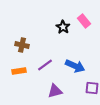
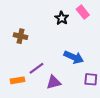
purple line: (45, 65) -> (37, 68), moved
orange rectangle: (19, 71) -> (17, 80), moved

